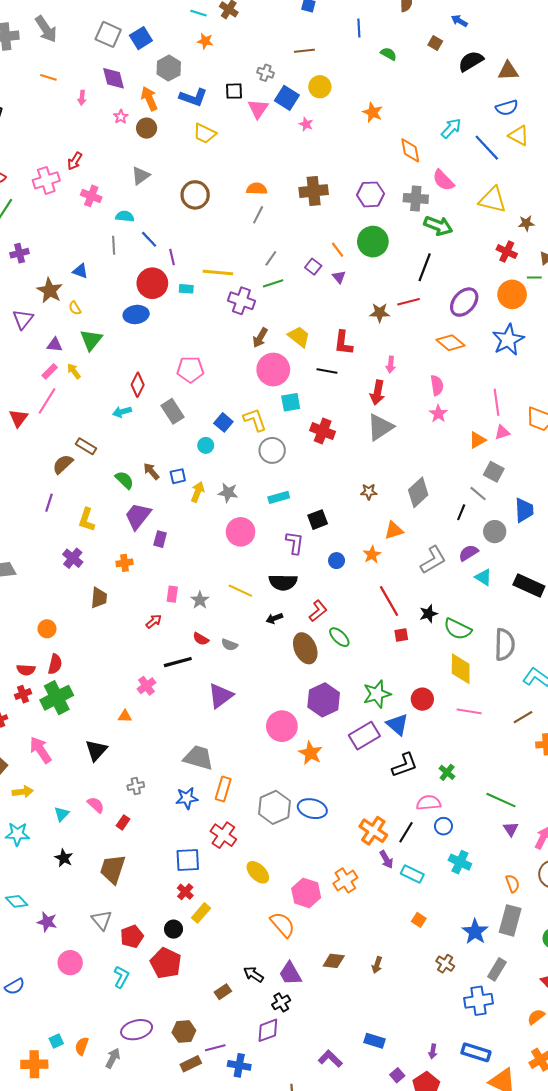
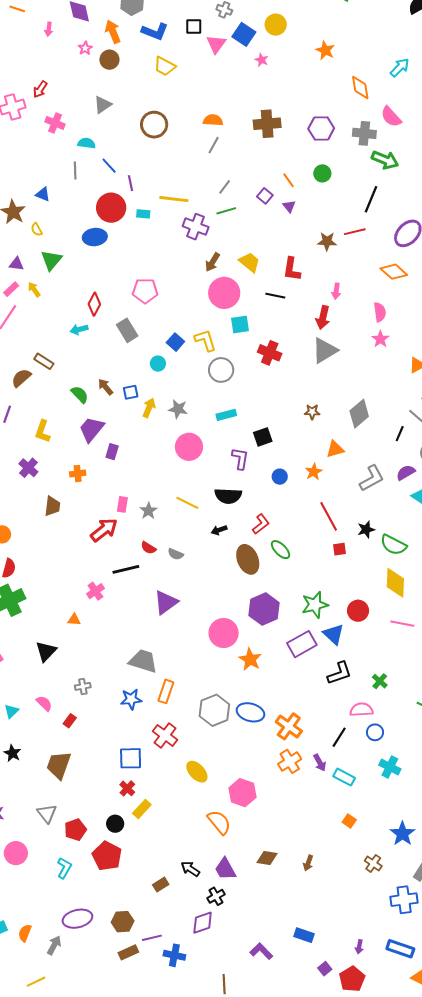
green circle: (373, 242) -> (322, 173), size x0.6
red arrow: (154, 621) -> (104, 530), size x1.8
orange cross: (373, 831) -> (289, 726), moved
orange cross: (345, 880) -> (290, 761), moved

